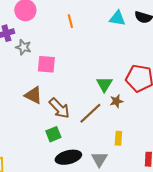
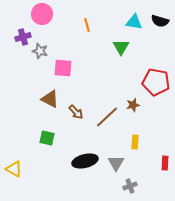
green triangle: (104, 84) -> (121, 47), moved
brown arrow: (59, 108) -> (76, 112), size x0.7
green square: (53, 134) -> (47, 138), moved, turned 35

